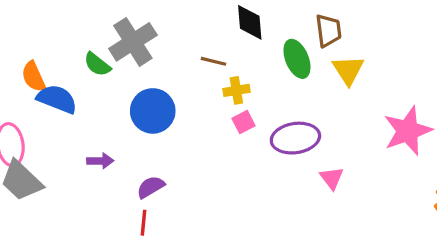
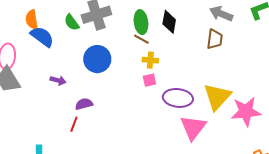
green ellipse: (297, 59) -> (141, 22), moved
yellow triangle: (348, 70) -> (217, 97), moved, size x1.4
pink triangle: (332, 178) -> (193, 128), size x1.8

